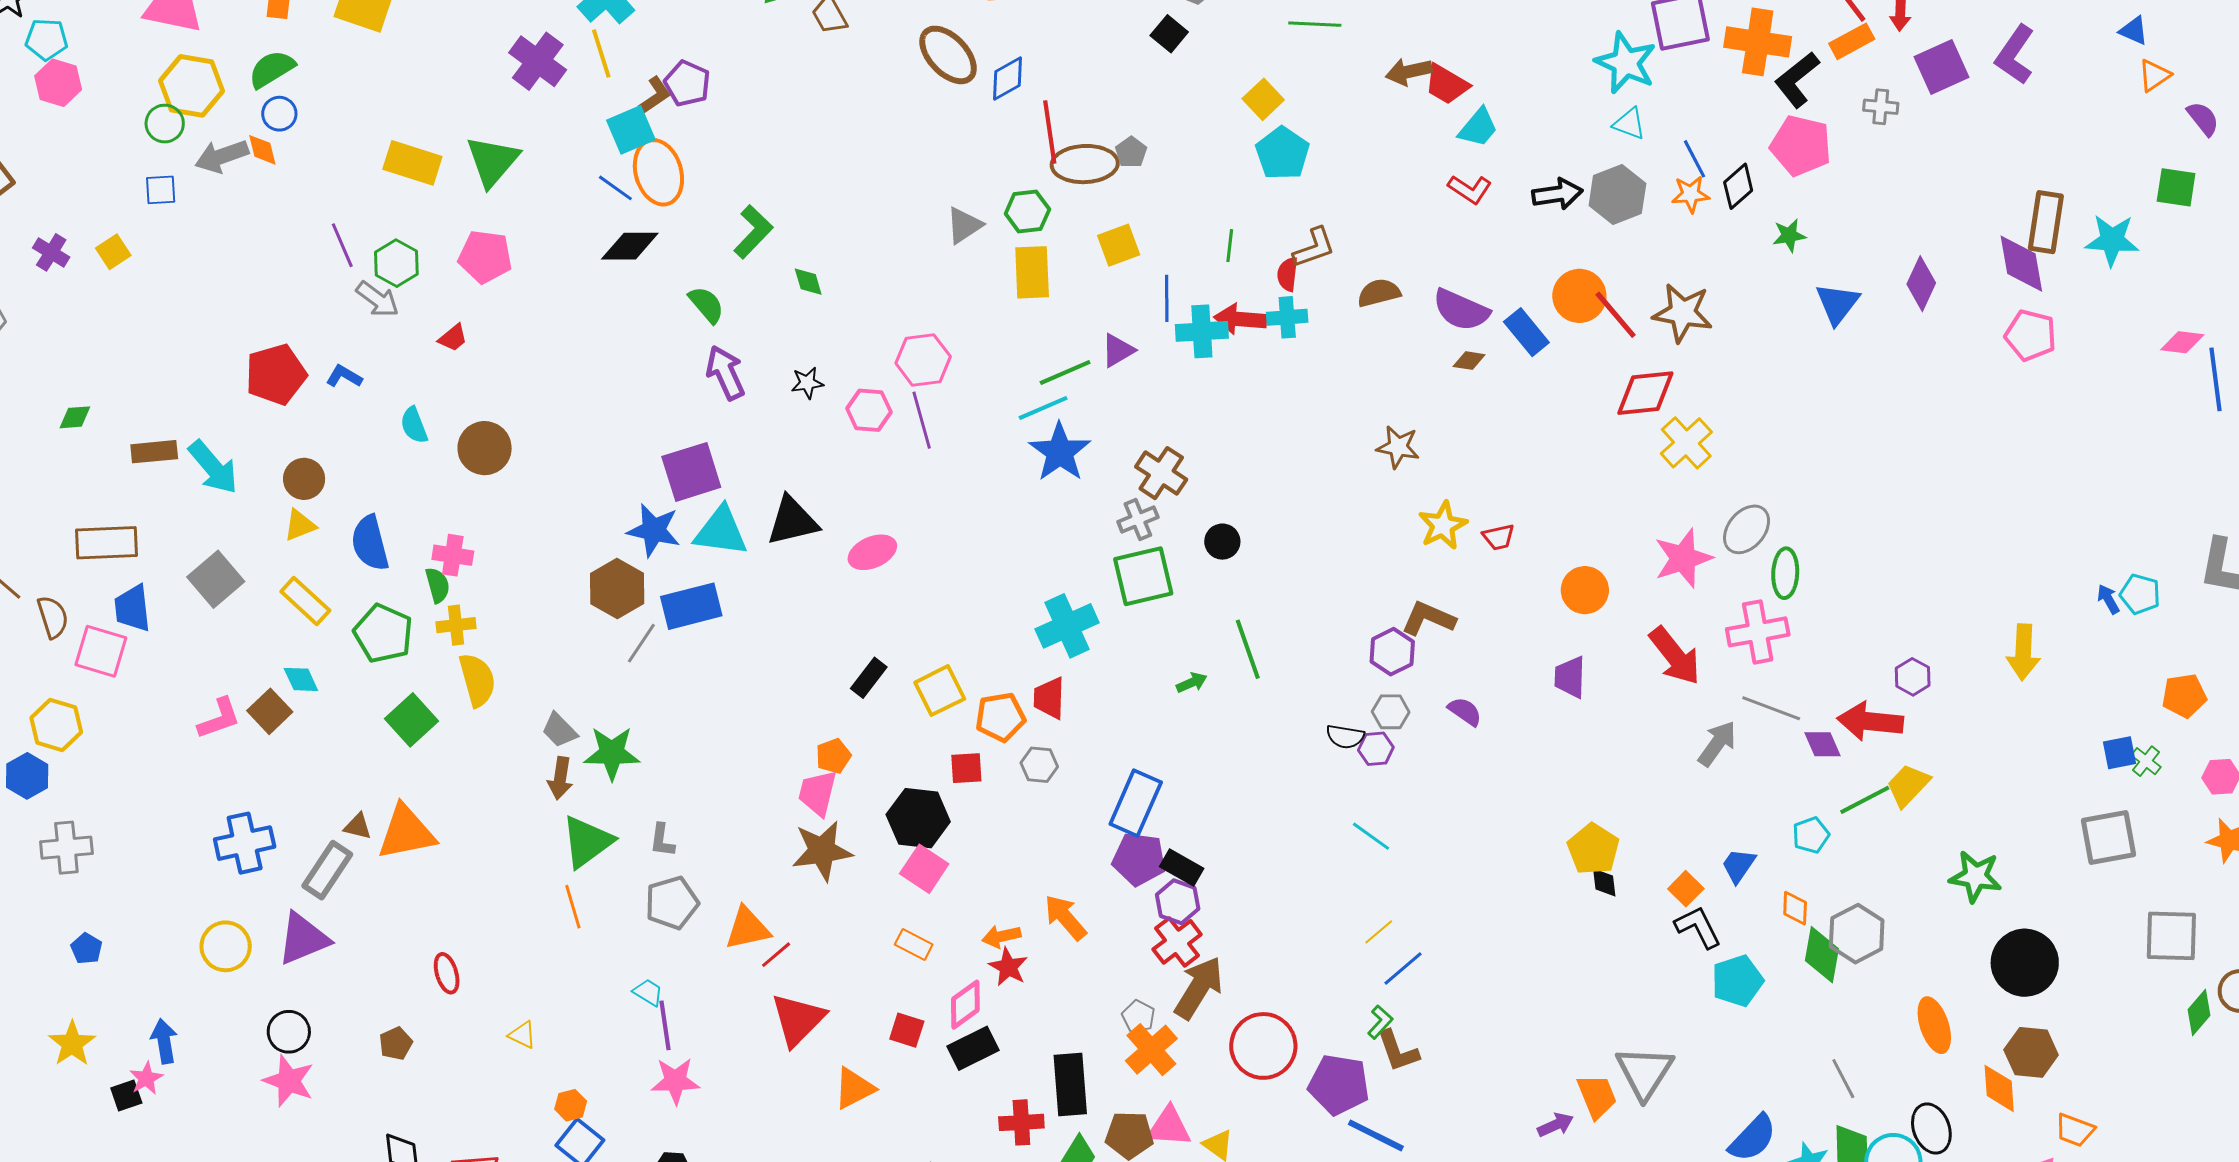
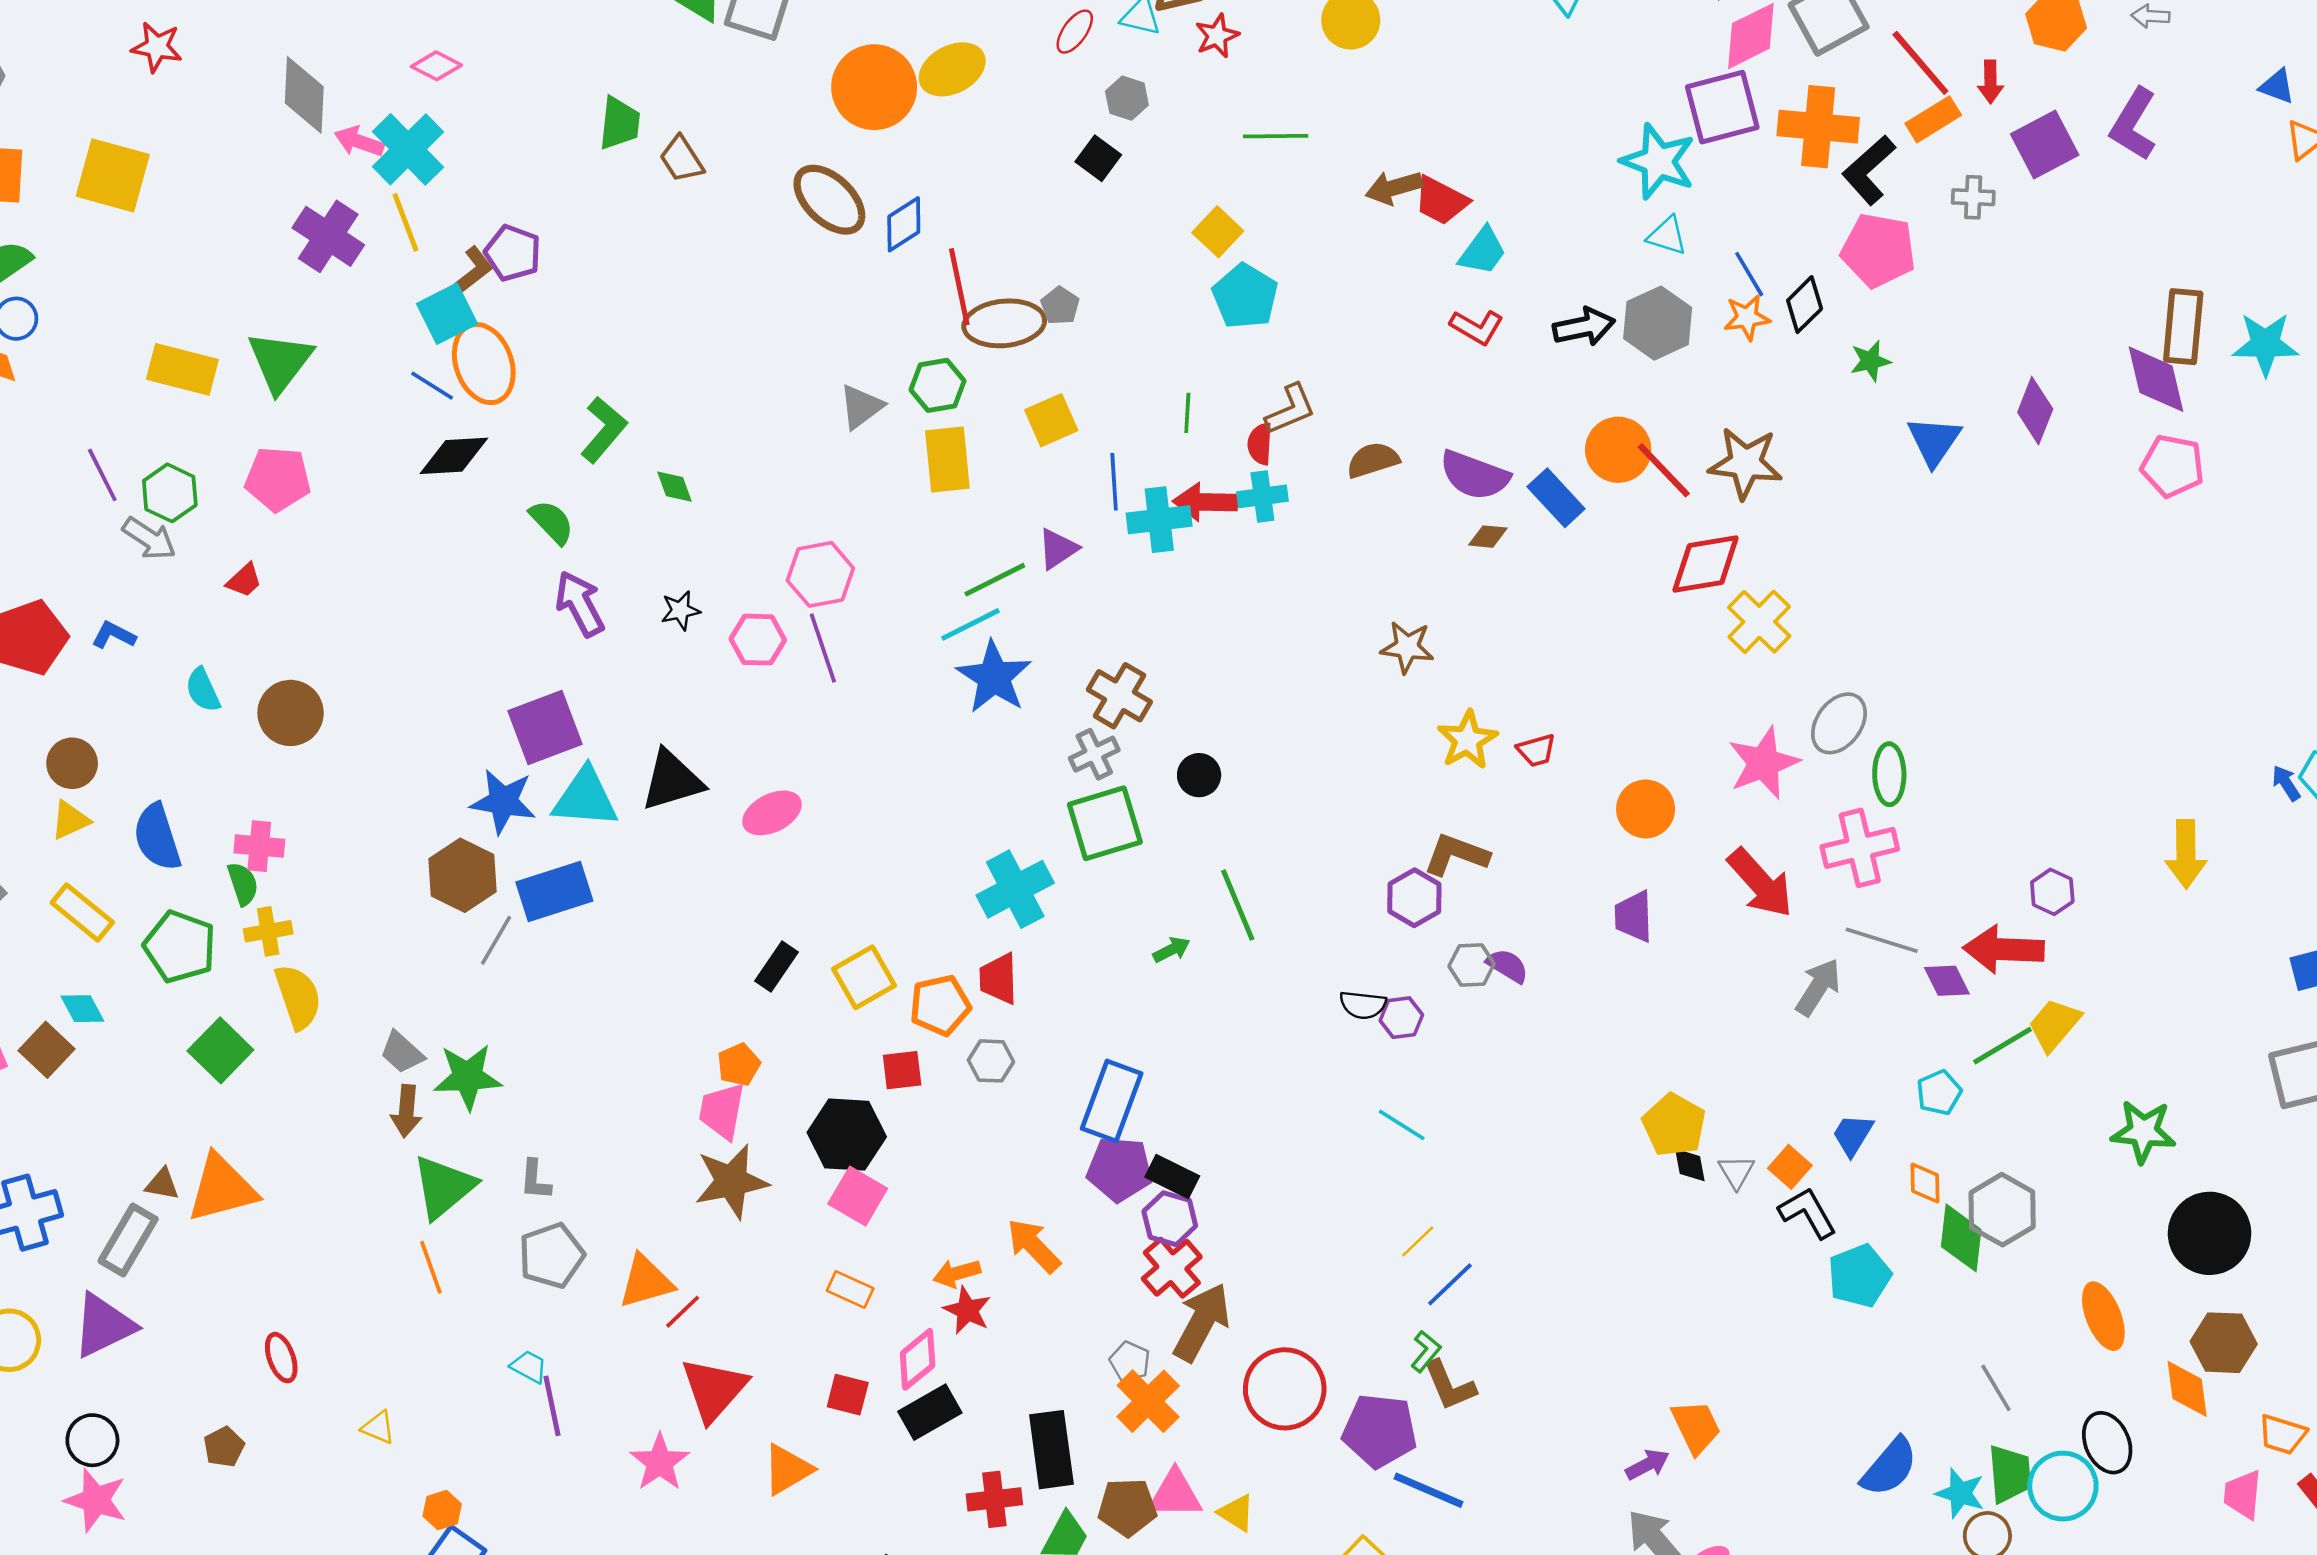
gray hexagon: (1391, 712) -> (1472, 965), moved
gray triangle: (1645, 1072) -> (1736, 1172), moved, size x0.5
pink star: (675, 1081) -> (660, 1462), moved, turned -30

